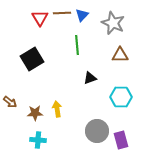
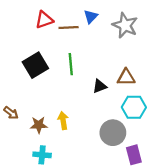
brown line: (62, 13) -> (69, 28), moved
red triangle: (40, 18) -> (44, 20), turned 42
green line: (77, 45) -> (71, 64), moved
brown triangle: (120, 55) -> (126, 77), moved
gray circle: (97, 131) -> (113, 133), moved

